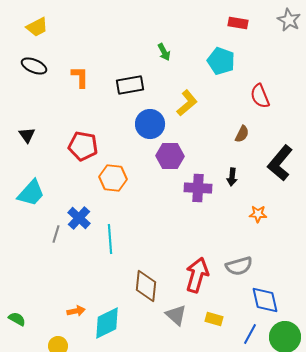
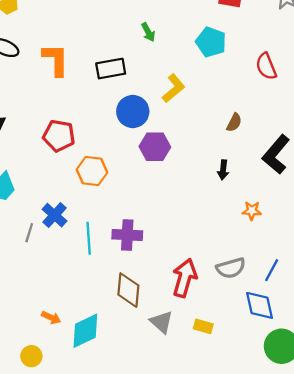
orange L-shape: (80, 77) -> (56, 60), size x1.4
red semicircle: (260, 96) -> (266, 66), moved
purple cross: (198, 188) -> (127, 235), moved
orange arrow: (76, 311) -> (51, 318), turned 36
blue line: (250, 334) -> (272, 270), moved

